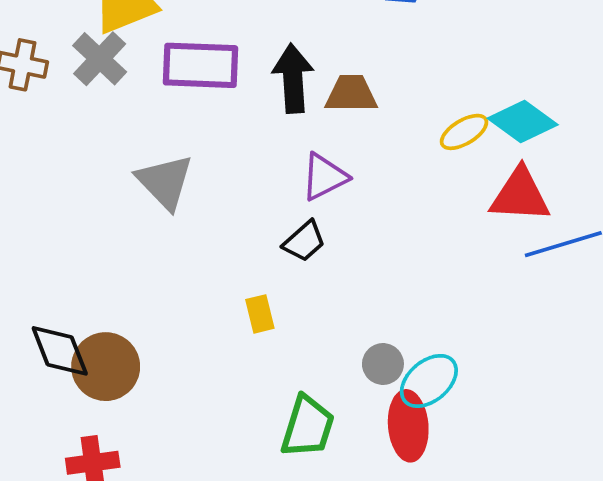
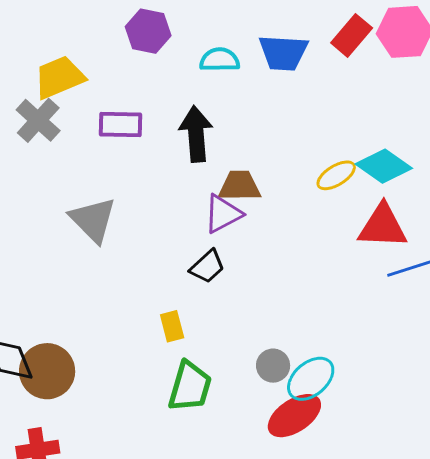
purple rectangle: (201, 65) -> (121, 124), size x0.7
brown trapezoid: (351, 94) -> (240, 186), moved
red ellipse: (408, 426) -> (294, 416), turned 62
green trapezoid: (308, 427) -> (190, 386), moved

